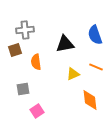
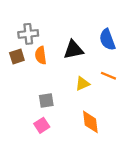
orange semicircle: (36, 62) -> (41, 55), moved
gray square: (23, 89) -> (46, 101), moved
orange diamond: (90, 100) -> (90, 122), moved

